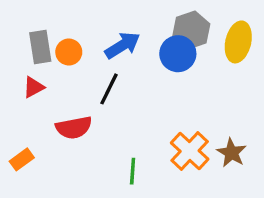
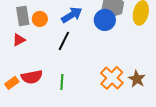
red semicircle: (74, 128) -> (32, 77), moved
green line: (133, 171) -> (62, 82), moved

